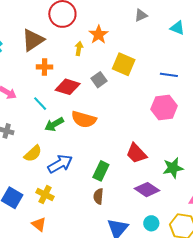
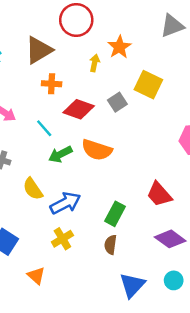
gray triangle: (141, 15) -> (172, 26), size x1.5
yellow semicircle: (33, 154) -> (33, 189), turned 96
yellow cross: (45, 195) -> (62, 239), moved, turned 30

